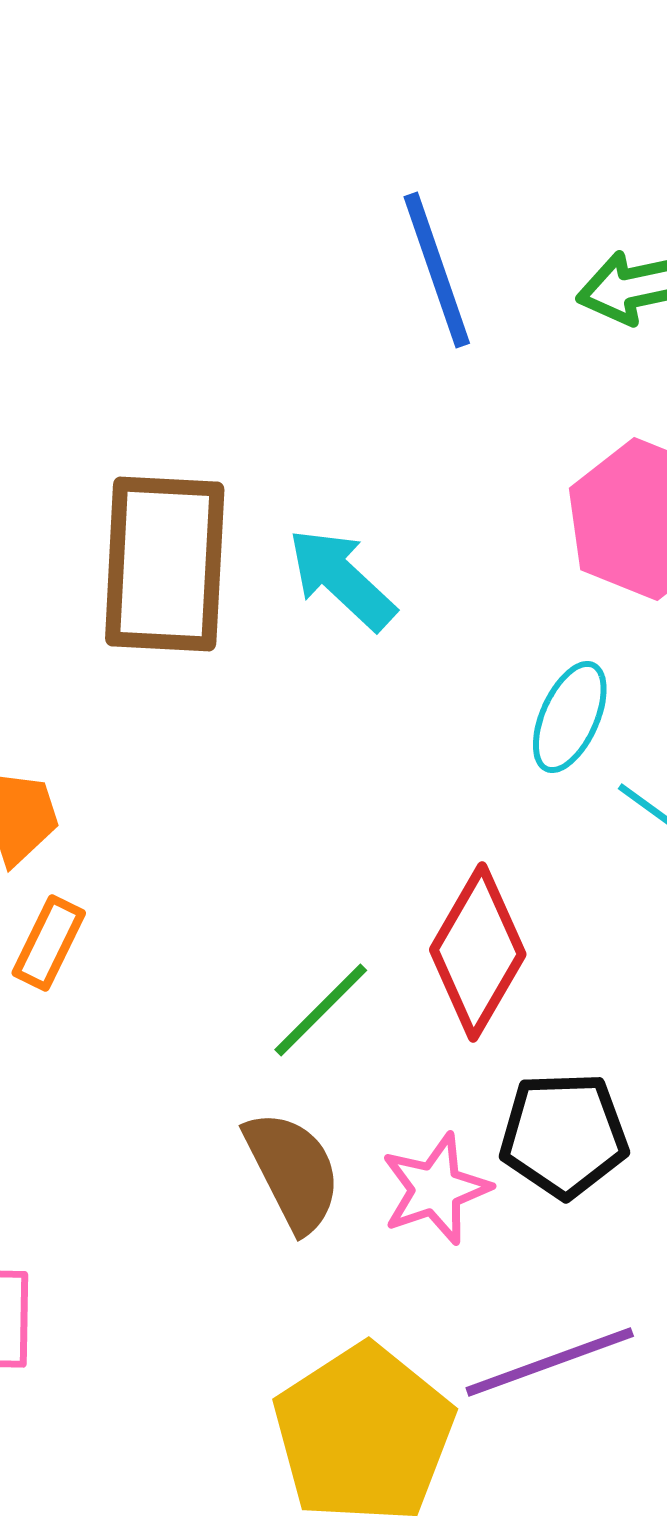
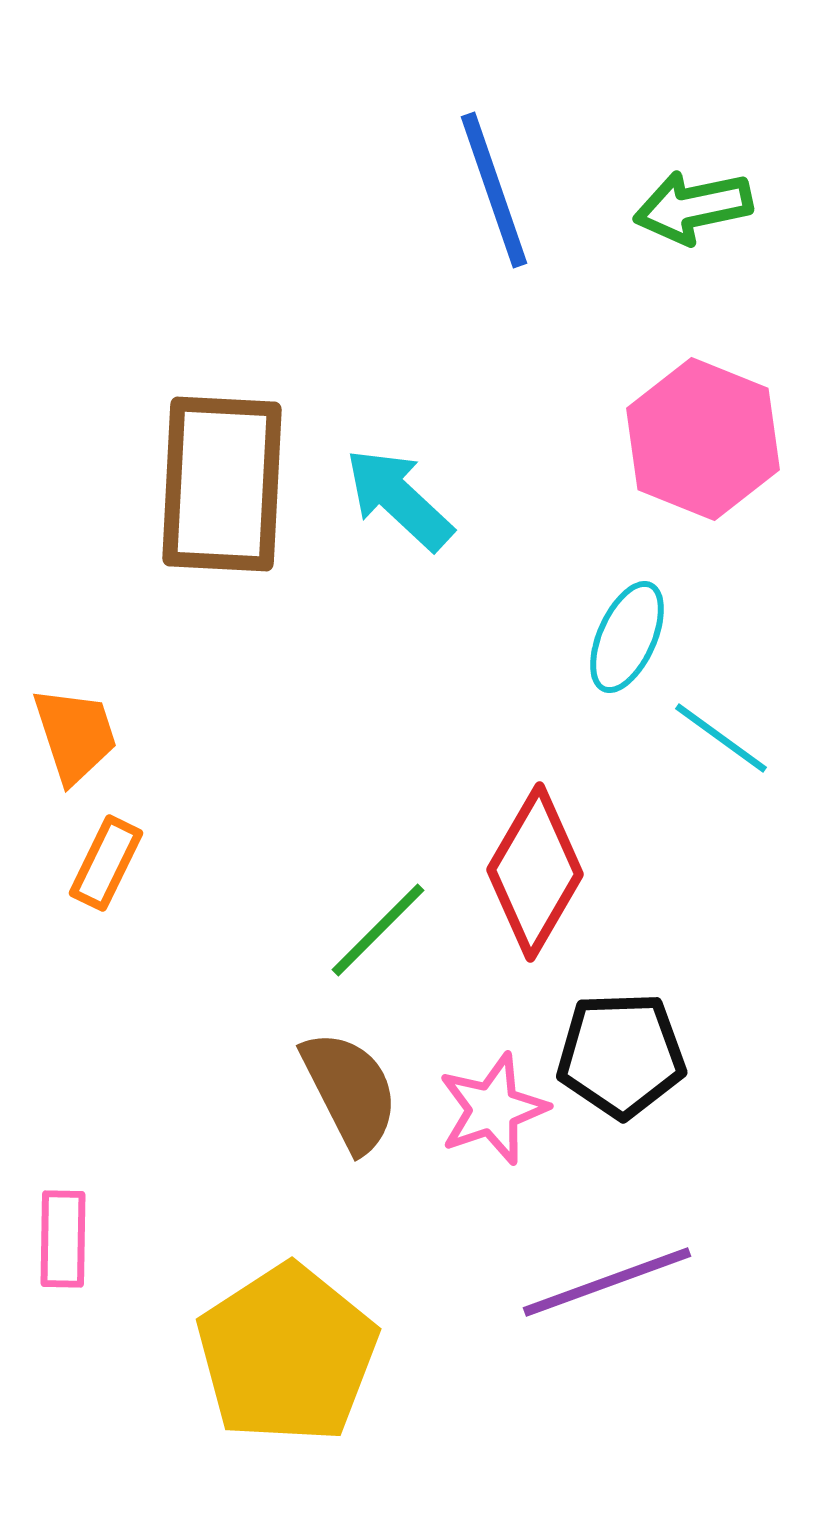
yellow pentagon: (364, 1434) -> (287, 1354), moved

